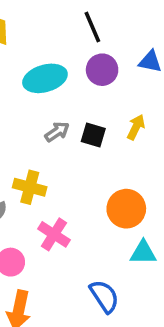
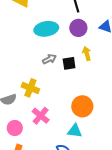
yellow arrow: (136, 127) -> (87, 53), moved, turned -48
black square: (93, 135) -> (69, 63), turned -32
cyan triangle: (143, 253) -> (75, 131), moved

